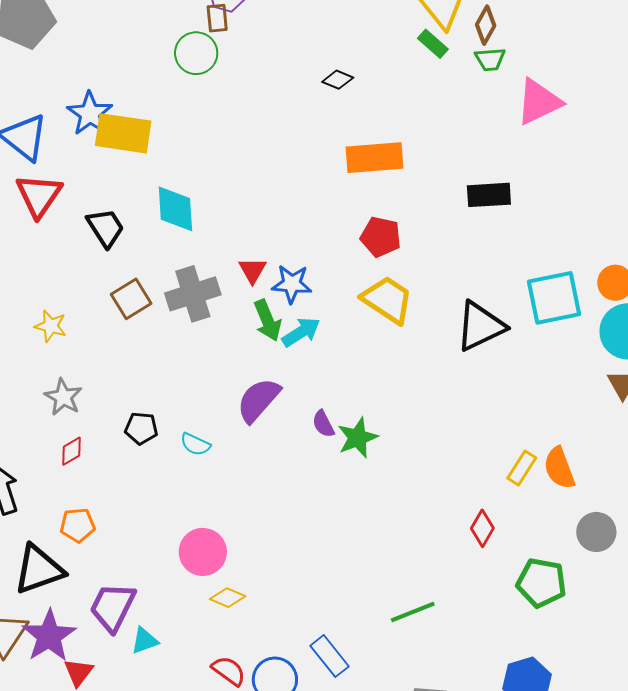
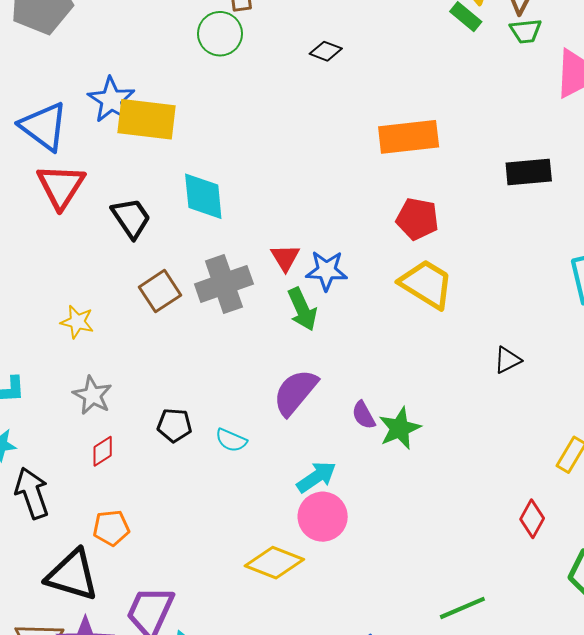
black diamond: (338, 80) -> (326, 51), moved
black triangle: (480, 326) -> (507, 360), moved, size x0.5
cyan arrow: (301, 332) -> (316, 477), moved
pink circle: (203, 552) -> (323, 517), moved
black triangle: (39, 569) -> (72, 575), turned 38
yellow diamond: (228, 598) -> (274, 563), moved, size x1.6

